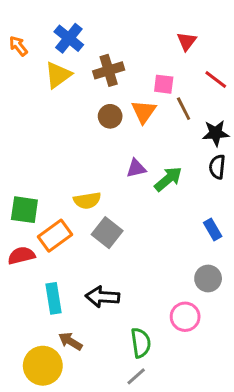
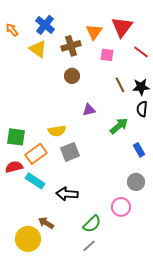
red triangle: (187, 41) -> (122, 27), size x1.6
yellow triangle: (58, 75) -> (38, 49), turned -48
brown line: (184, 109) -> (120, 85), moved
orange triangle: (144, 112) -> (94, 32), moved
green arrow: (168, 179) -> (119, 126), moved
gray square: (107, 233) -> (70, 152), turned 30
cyan rectangle: (53, 298) -> (35, 181), moved, turned -48
green semicircle: (141, 343) -> (92, 224), turned 54

